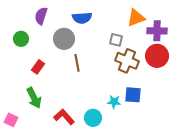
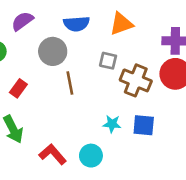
purple semicircle: (41, 16) -> (22, 21), turned 36
orange triangle: (136, 18) -> (121, 24), moved
gray square: (116, 40) -> (108, 61), moved
cyan star: (114, 102) -> (112, 124), moved

